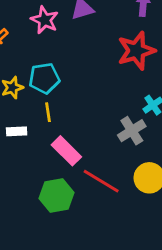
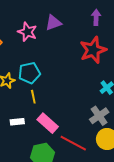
white rectangle: (17, 131) -> (17, 122), moved
gray cross: (132, 131) -> (99, 116), moved

